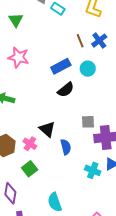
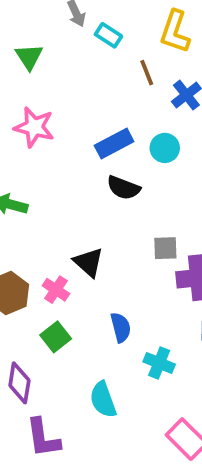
brown line: (80, 41) -> (147, 73), moved
black semicircle: (66, 90) -> (123, 188), turned 60
blue semicircle: (66, 147) -> (121, 327), moved
cyan cross: (93, 170) -> (159, 363), moved

